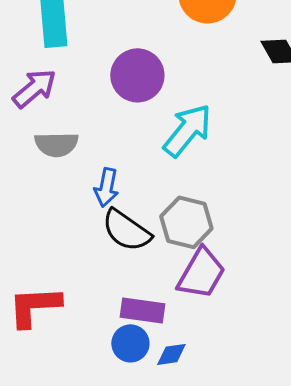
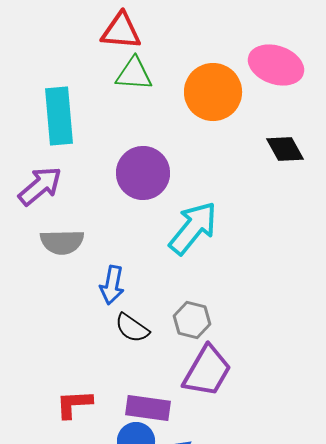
gray hexagon: (186, 222) -> (192, 320), size x0.7
black semicircle: (126, 230) -> (132, 328), size x0.7
red L-shape: (34, 306) -> (74, 404), moved, size x0.7

